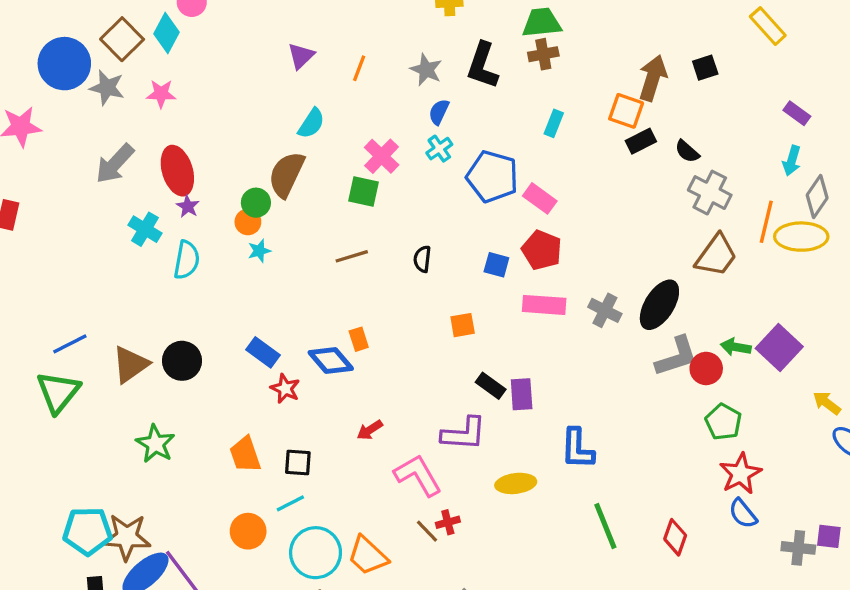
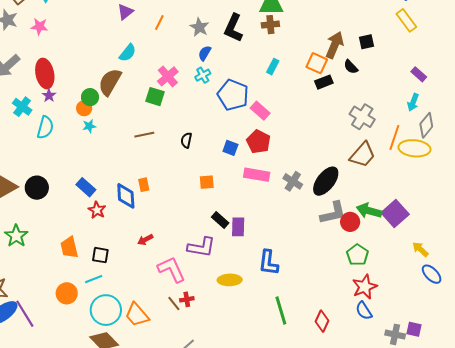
black semicircle: (687, 151) -> (351, 67), moved
green arrow: (736, 347) -> (369, 211), size x1.4
blue diamond: (331, 360) -> (126, 196), turned 32

